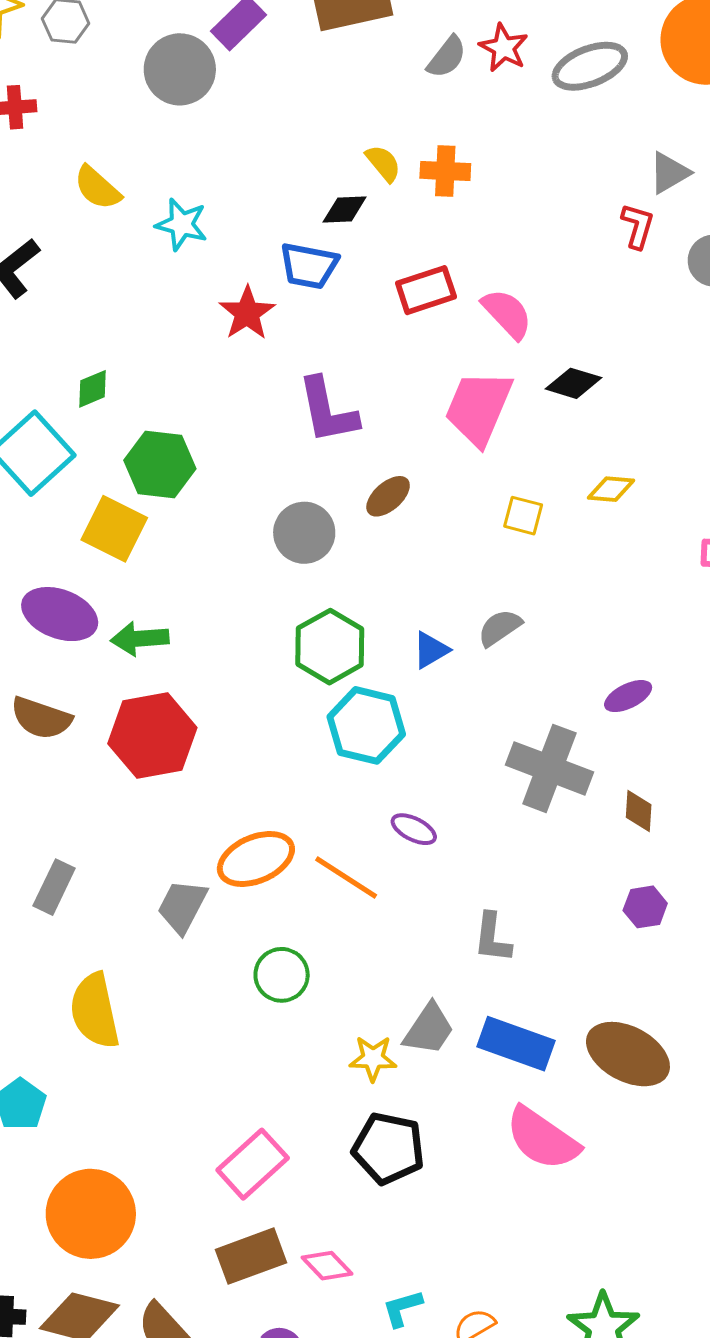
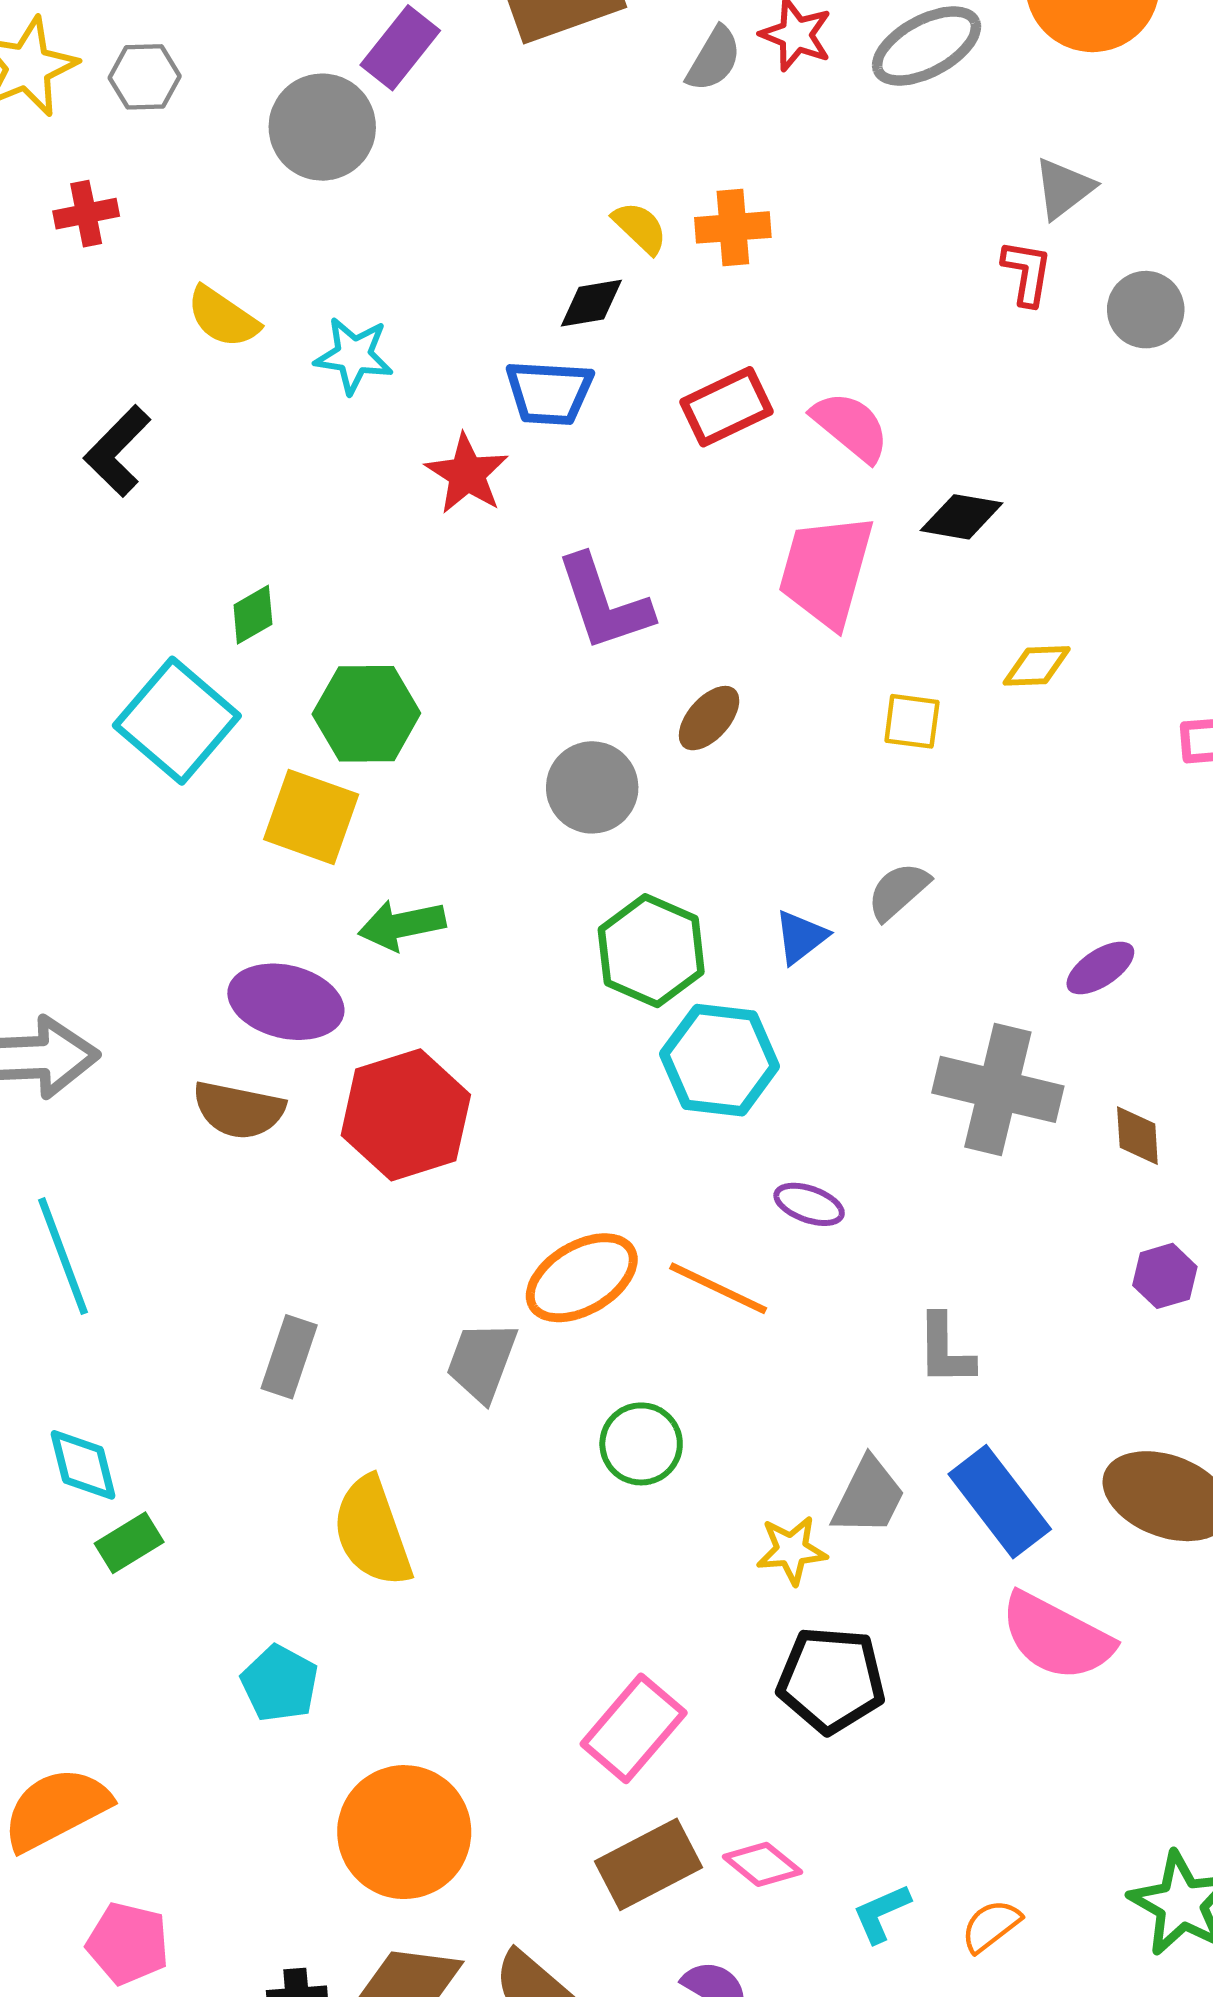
purple ellipse: (60, 614) -> (286, 1002), moved
green arrow: (140, 639) -> (402, 925), moved
blue rectangle: (516, 1044) -> (1000, 1502), turned 40

